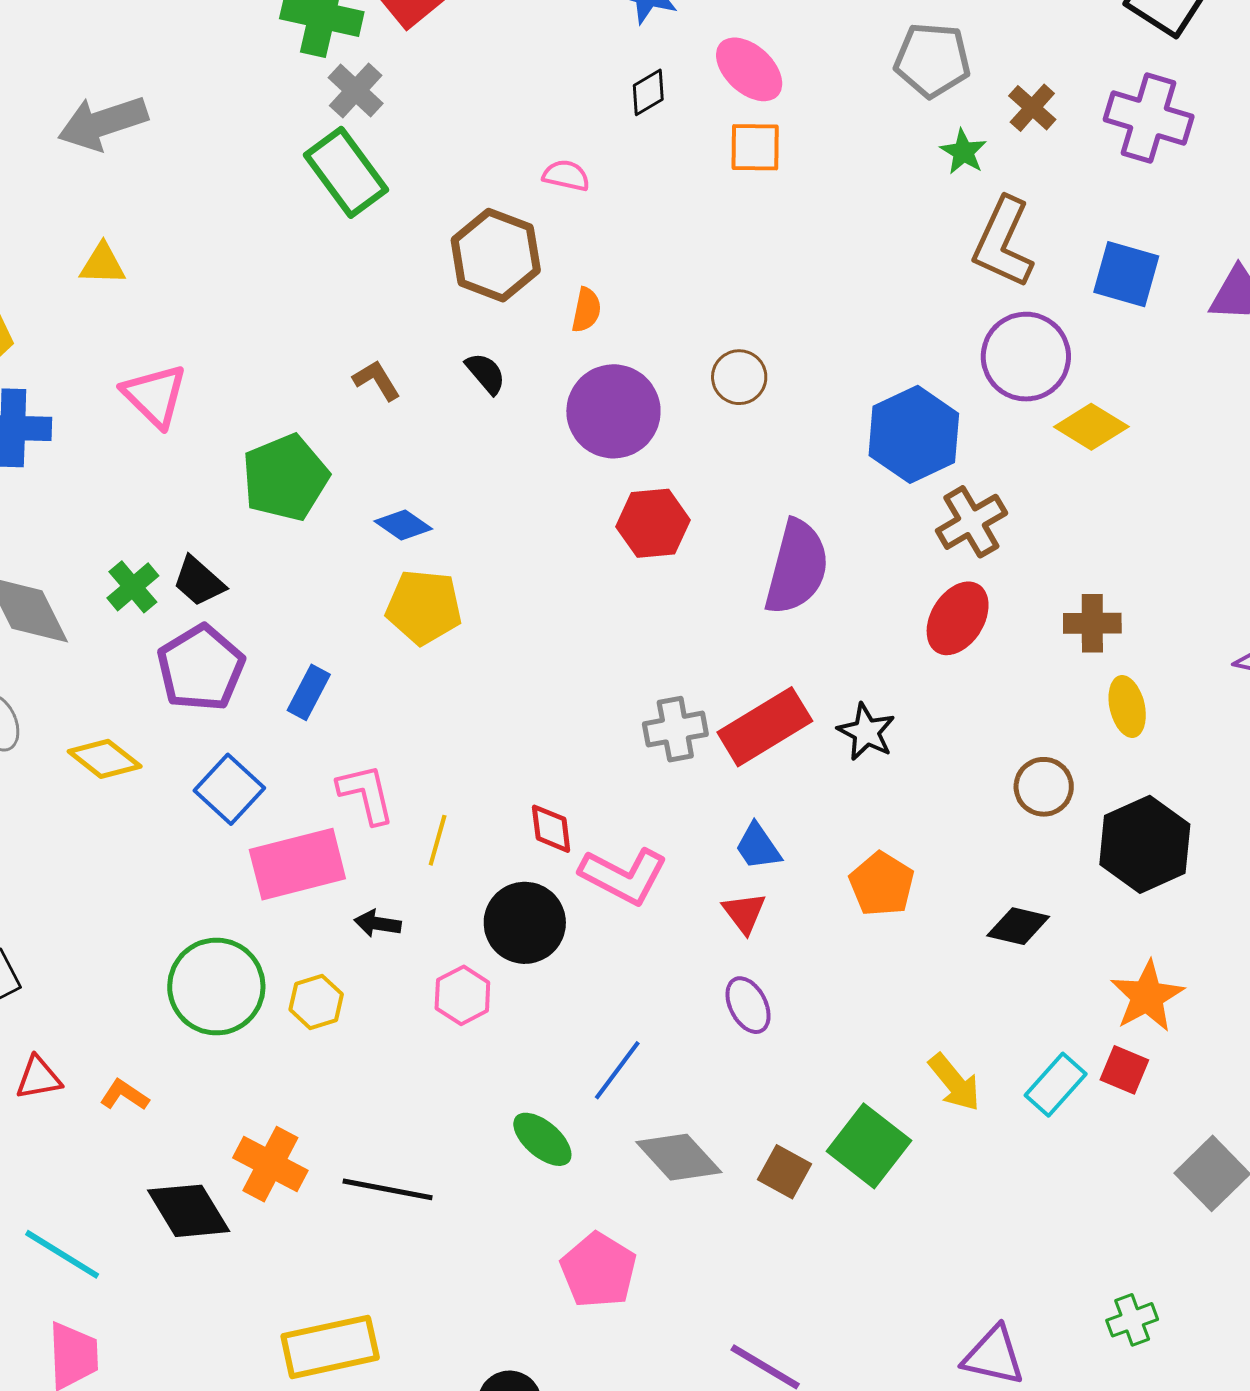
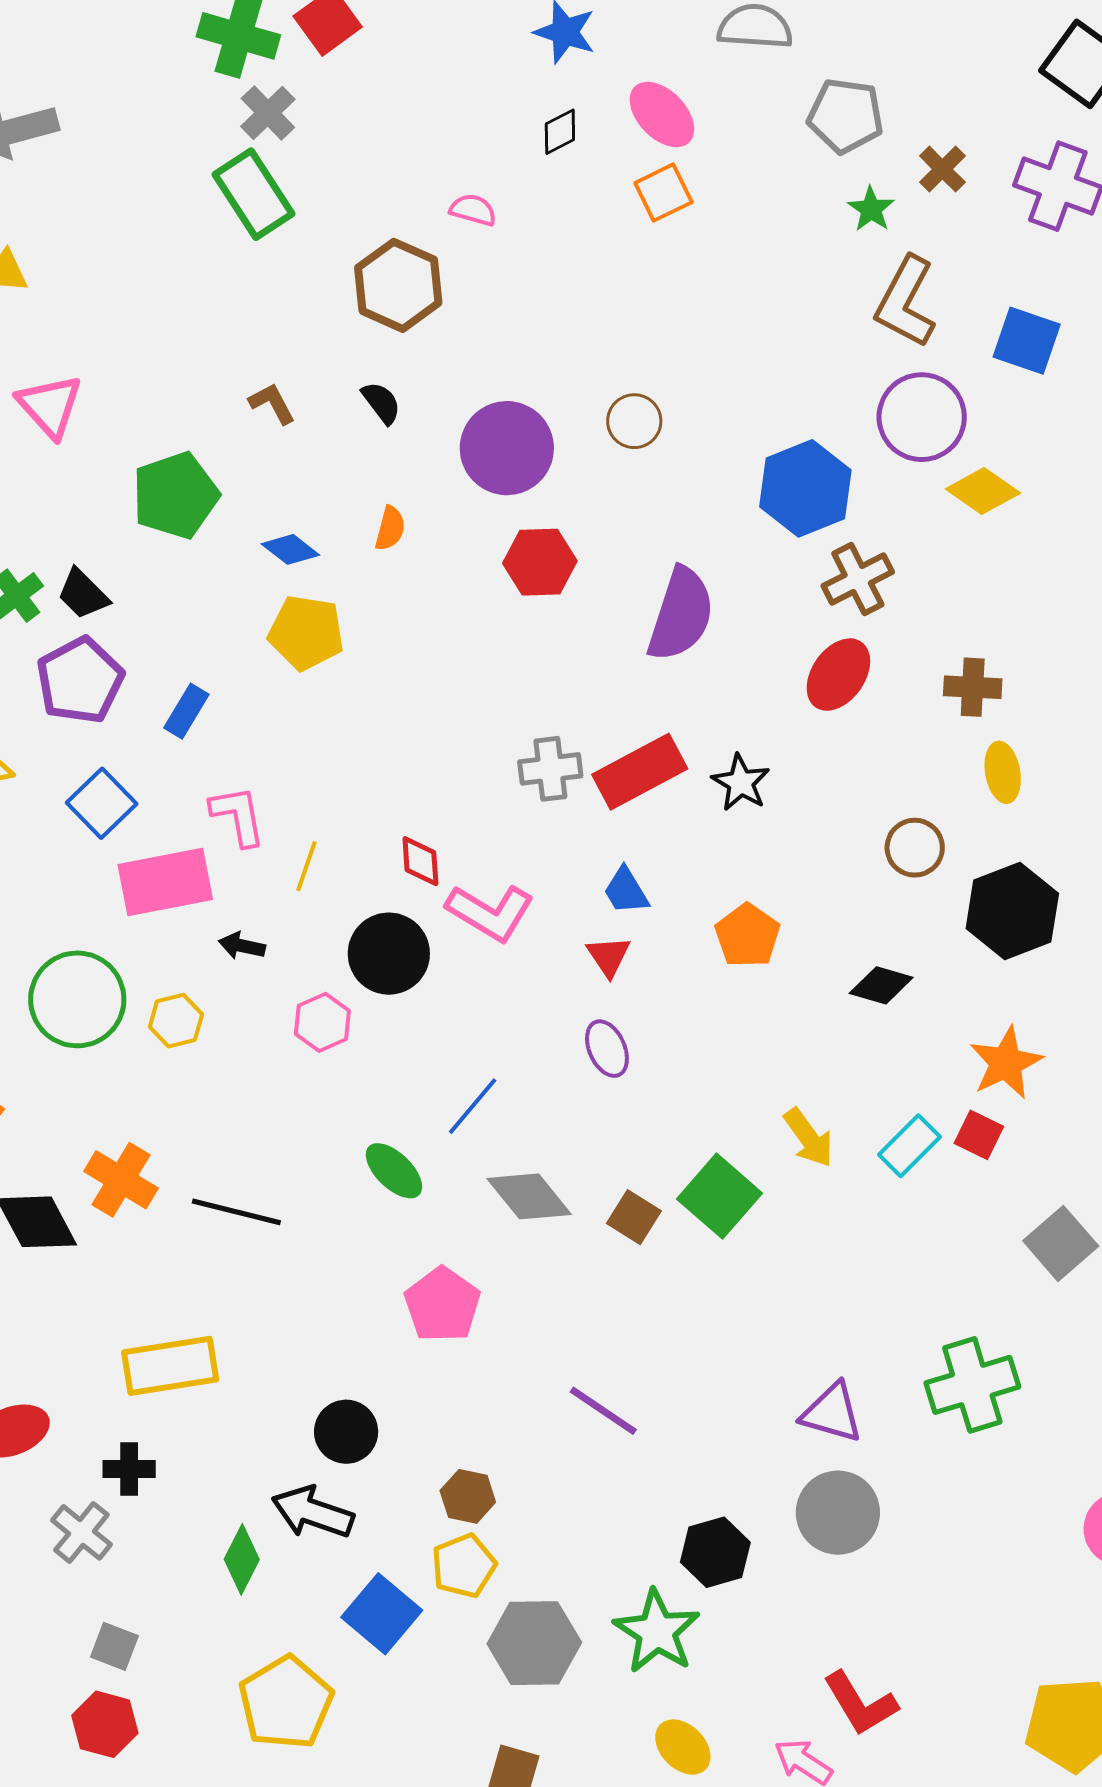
orange square: (755, 147) -> (663, 193), turned -30
orange semicircle: (586, 310) -> (390, 528), moved
green cross: (1132, 1320) -> (972, 1385), size x1.8

